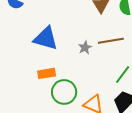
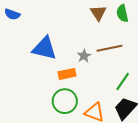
orange rectangle: (47, 73) -> (67, 74), moved

